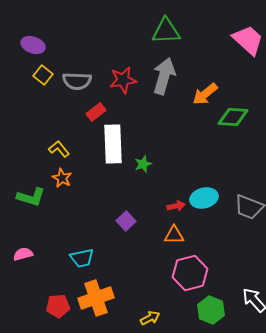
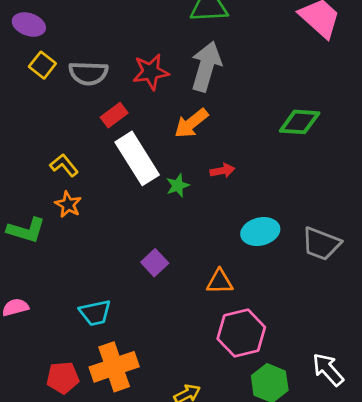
orange arrow: (205, 94) -> (191, 123), moved
white rectangle: (113, 144) -> (137, 158), turned -30
red arrow: (176, 206) -> (222, 171), moved

